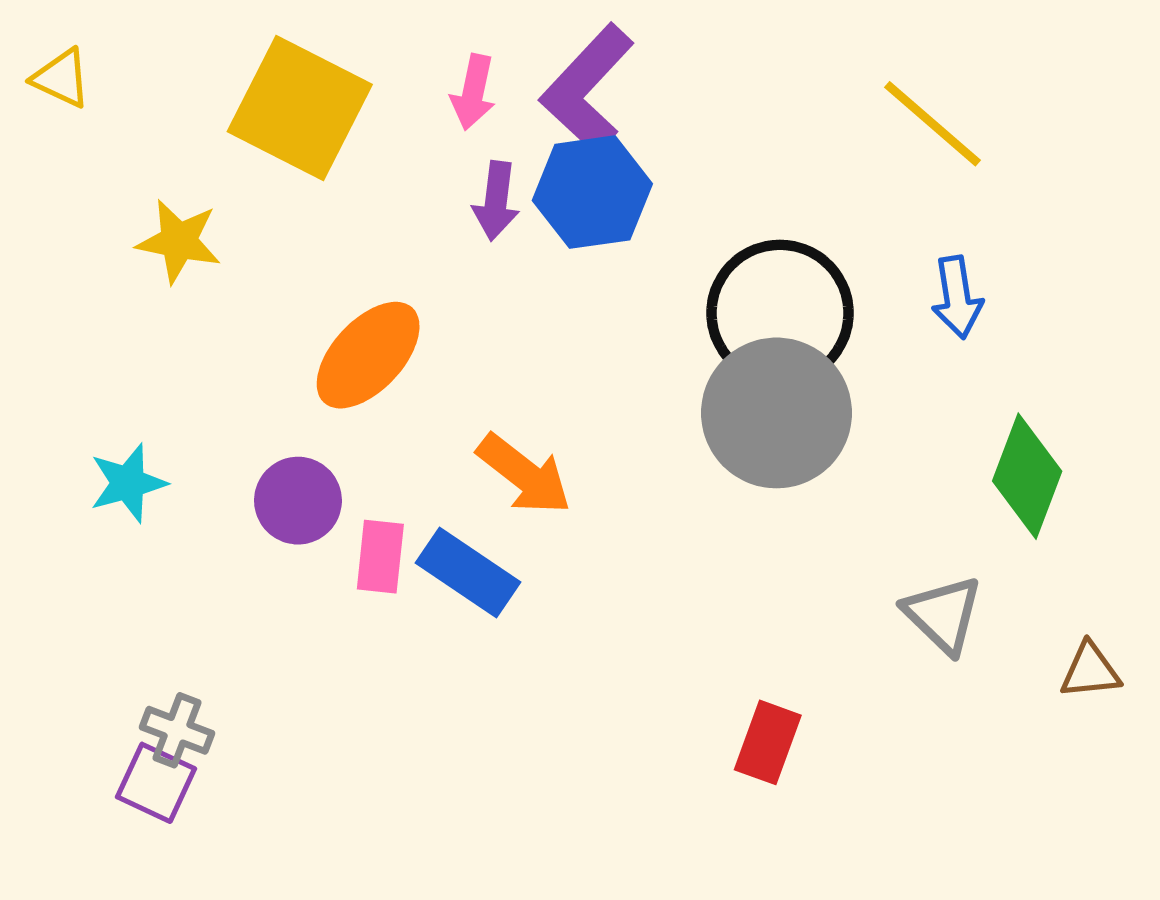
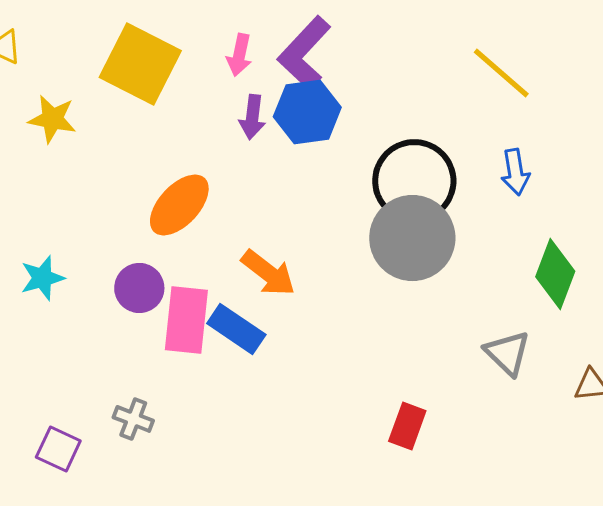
yellow star: (179, 241) -> (52, 119), moved
pink rectangle: (380, 557) -> (186, 320), size x1.6
gray cross: (177, 730) -> (133, 419), moved

